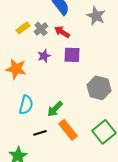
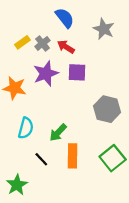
purple star: (44, 56) -> (46, 73), size x1.6
orange rectangle: (68, 130) -> (73, 156), turned 40
black line: (40, 133) -> (41, 159), turned 64

